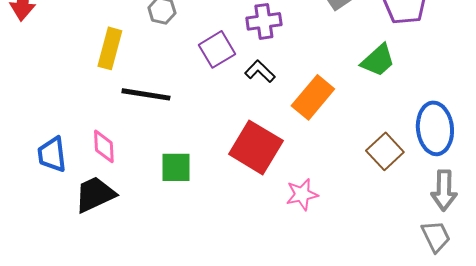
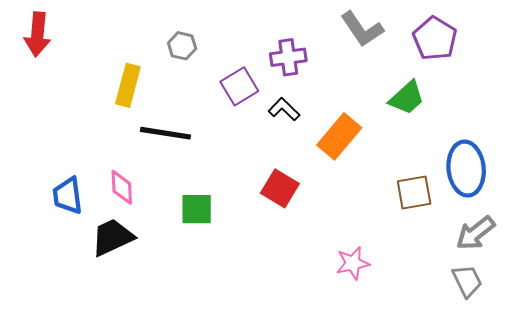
red square: (256, 147) -> (280, 188), size x0.7
brown square: (385, 151) -> (414, 192), turned 33
gray arrow: (444, 190) -> (475, 233), turned 51
pink star: (302, 194) -> (353, 263), moved

